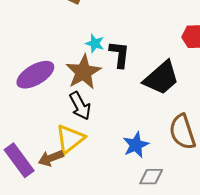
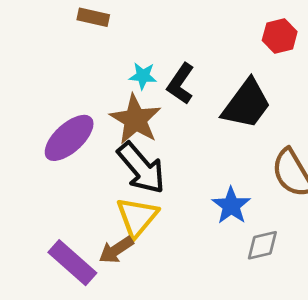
black L-shape: (119, 54) -> (181, 84), turned -140
black arrow: (80, 106) -> (141, 168), size x1.4

